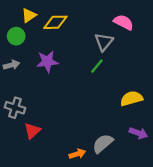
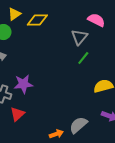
purple star: (47, 62) -> (23, 84), moved
green line: (97, 66) -> (83, 58), moved

